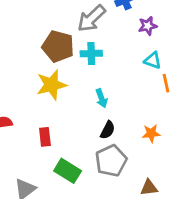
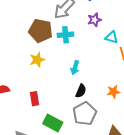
purple star: (148, 26) -> (94, 20), moved
yellow star: (51, 85) -> (37, 60), size x0.7
cyan arrow: (102, 98) -> (75, 68), turned 40

